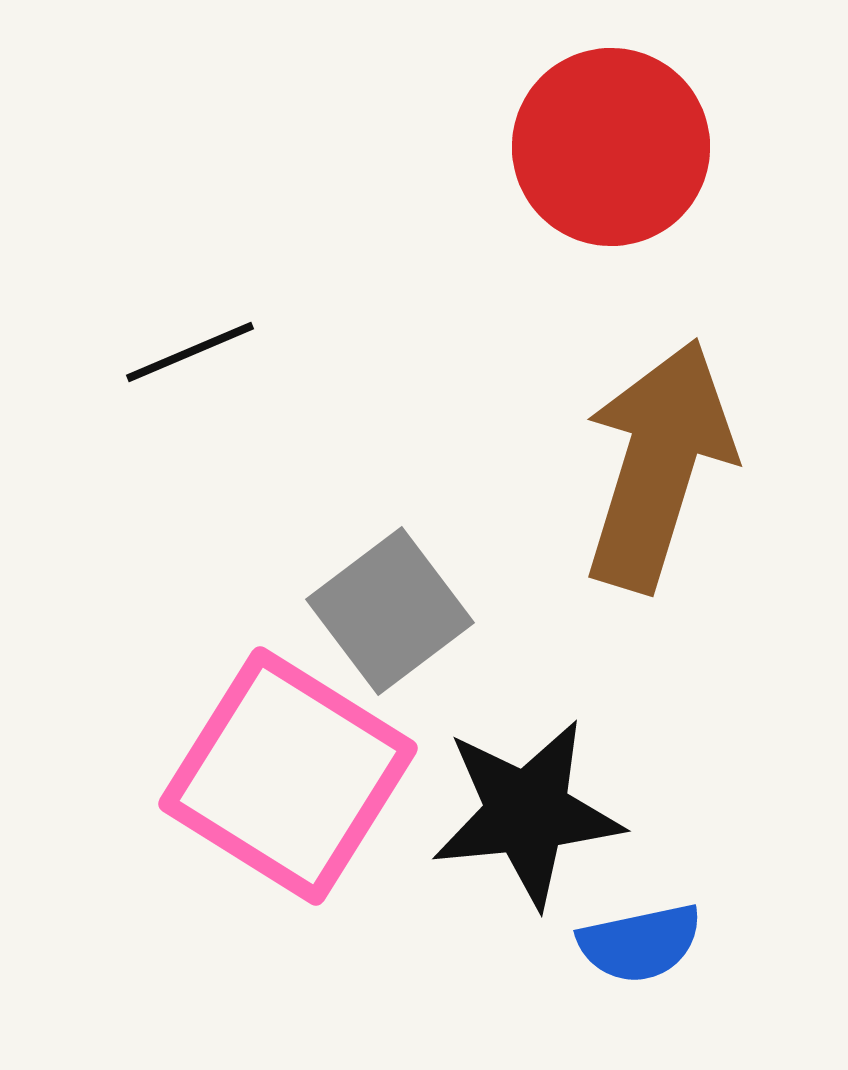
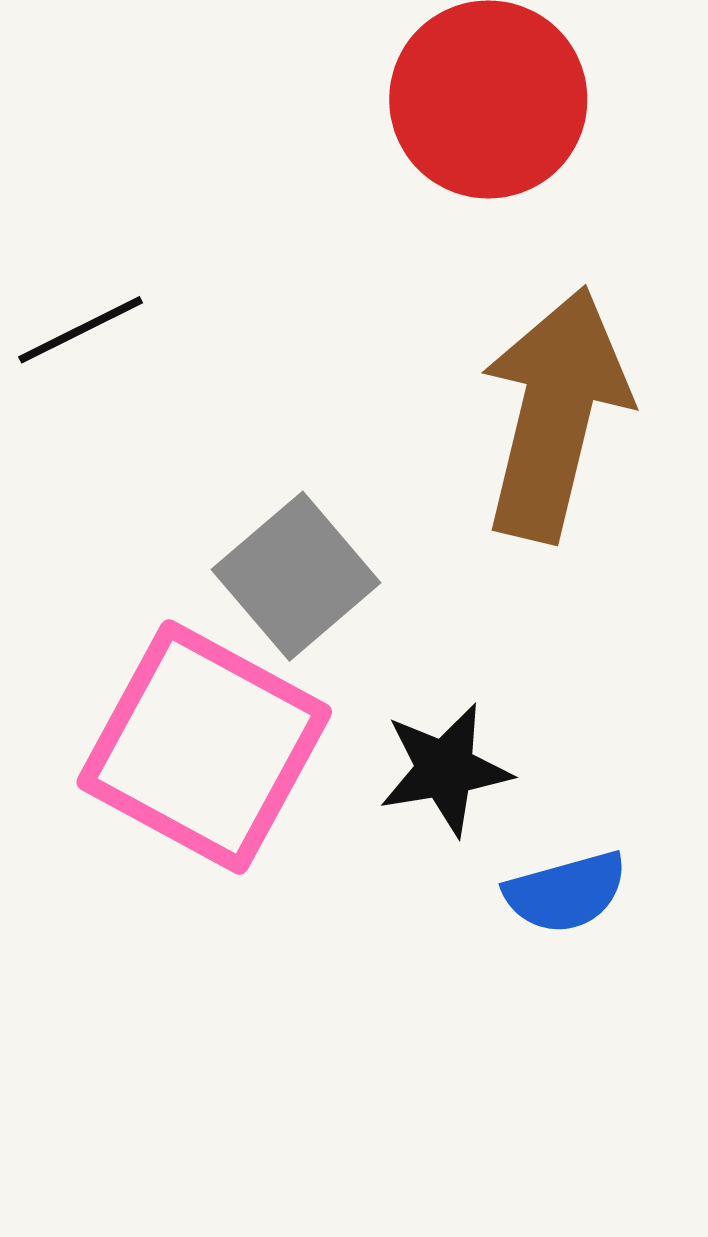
black star: (527, 813) -> (445, 769), size x0.7

